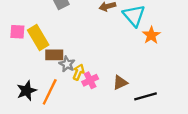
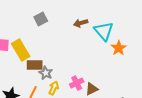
yellow arrow: (79, 72) -> (54, 88), moved
pink cross: (90, 80) -> (77, 83), moved

